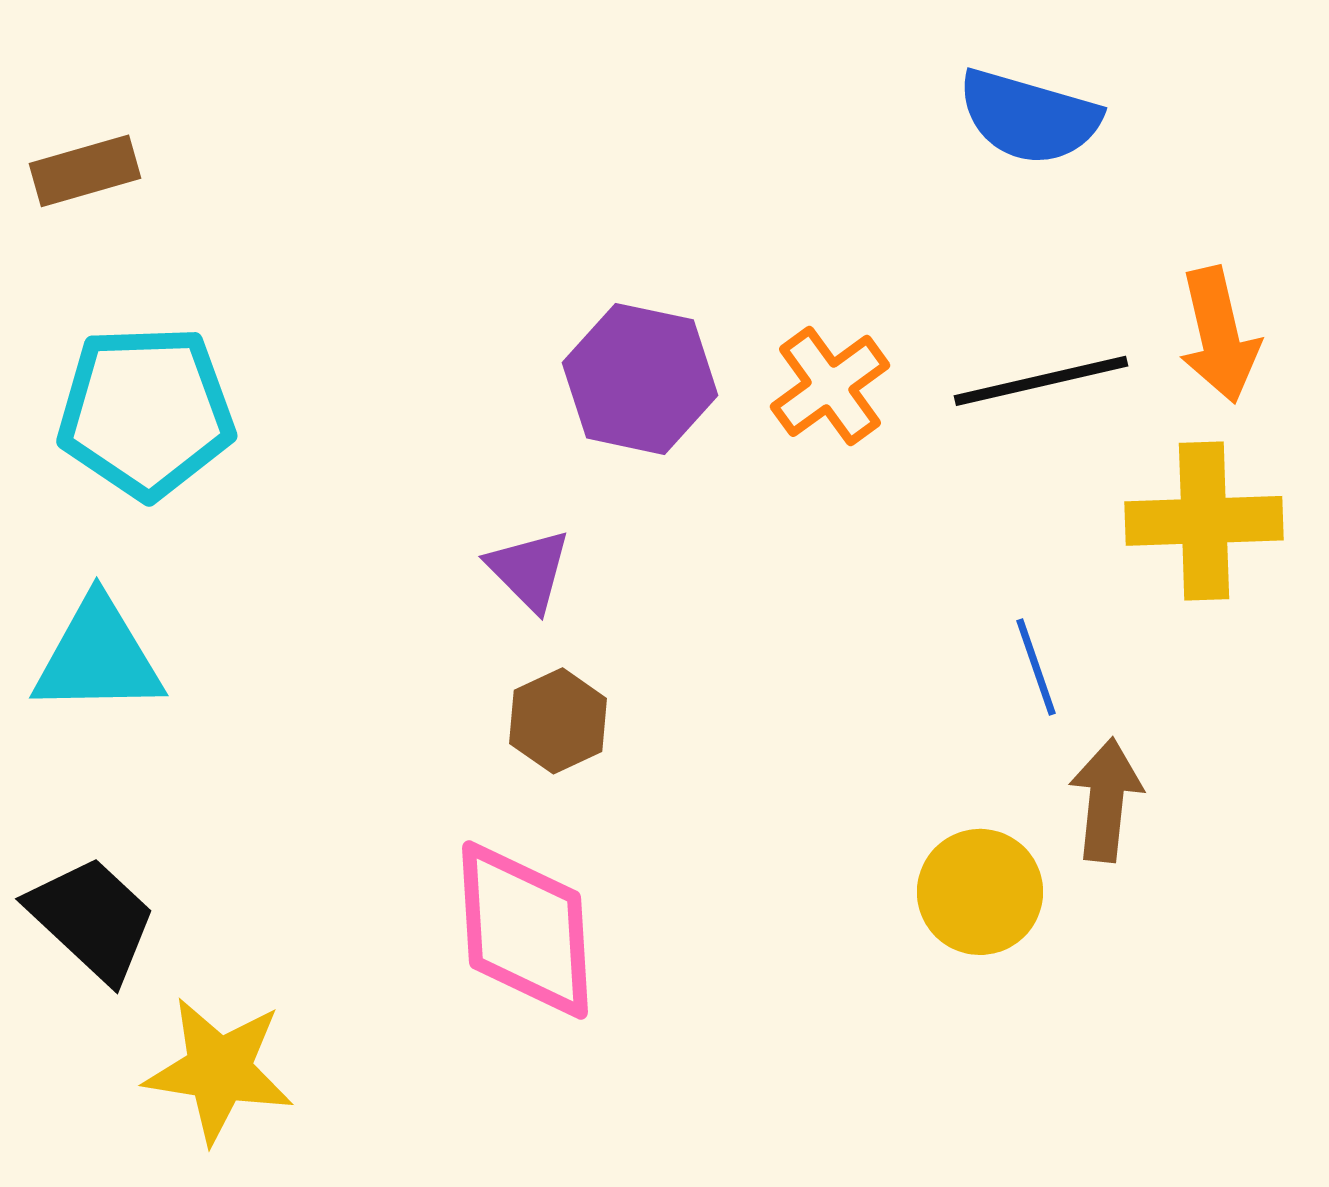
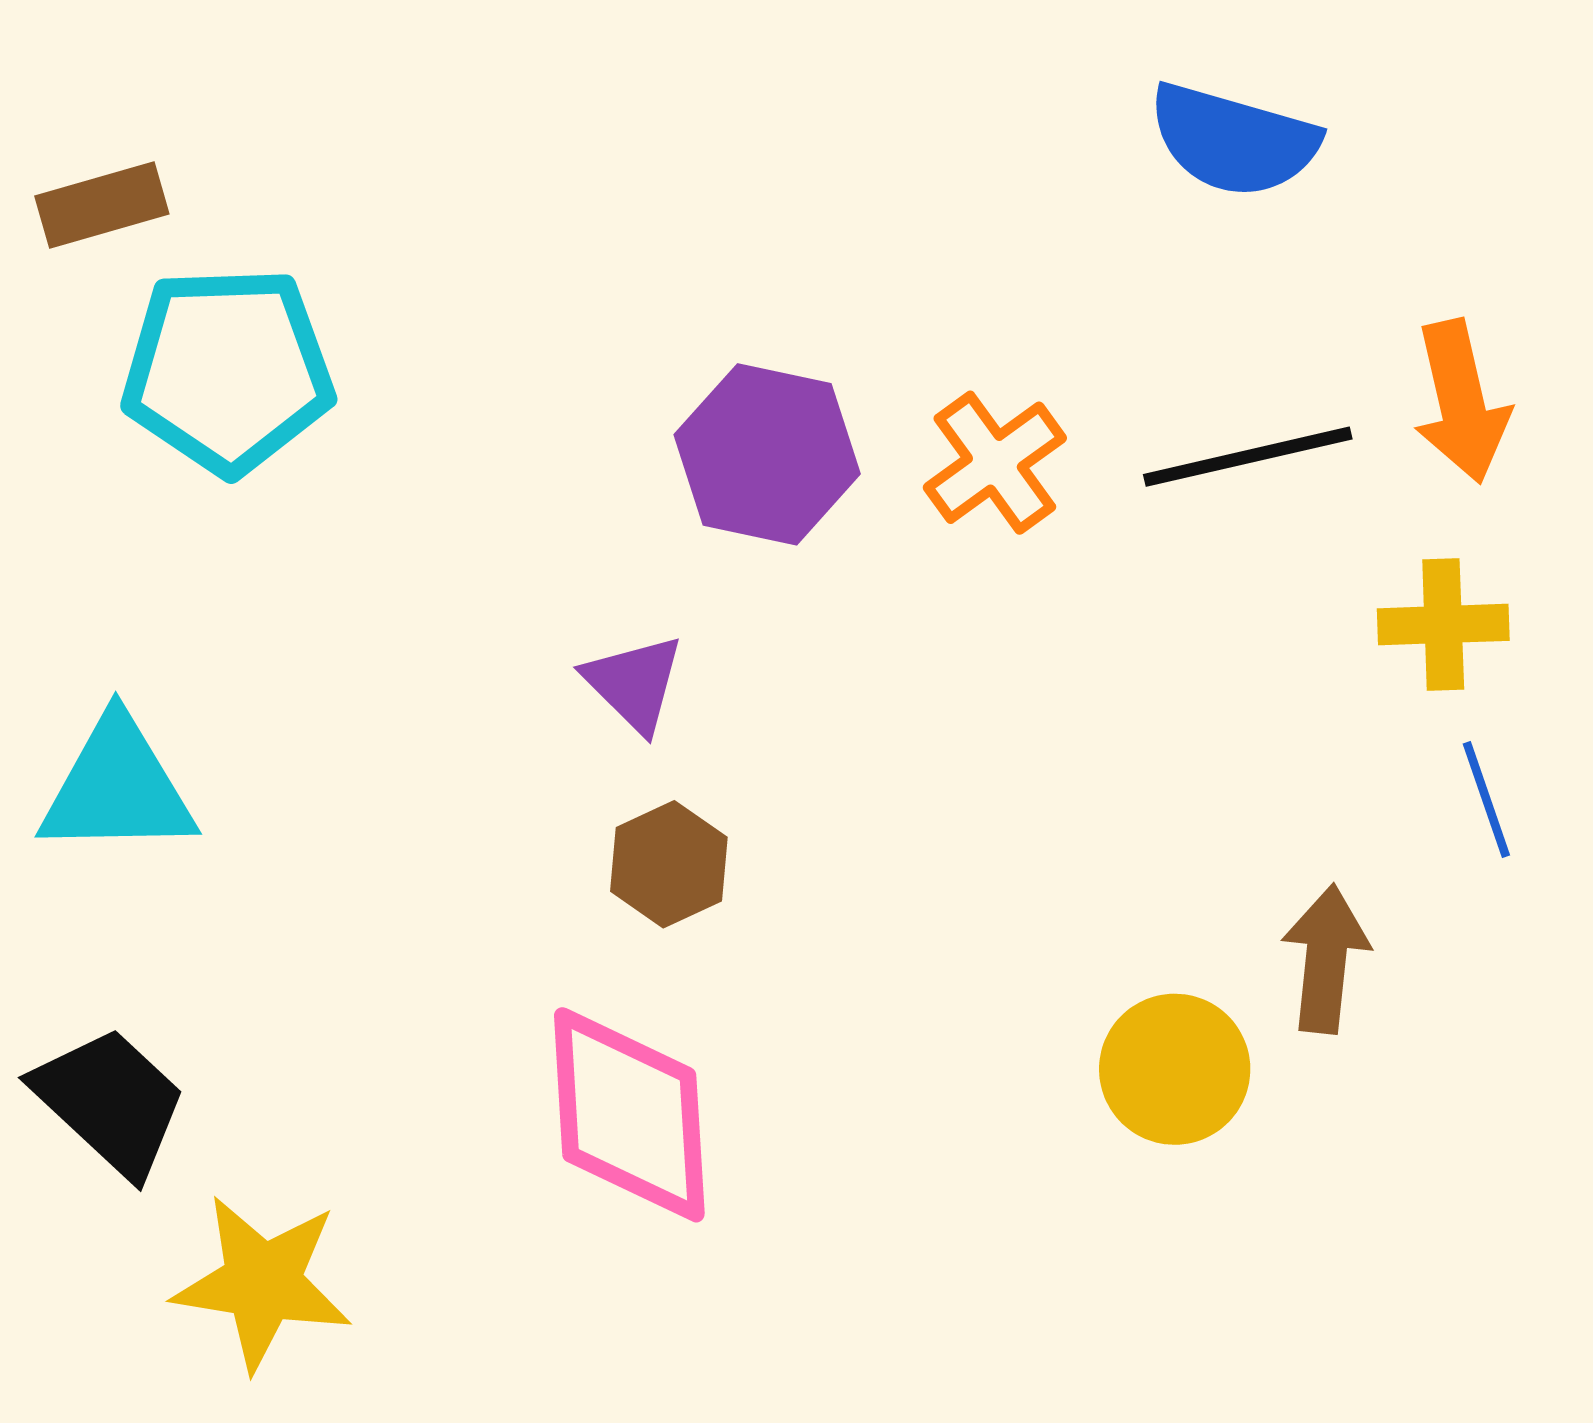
cyan pentagon: (146, 412) -> (228, 370), moved
yellow cross: (1204, 521) -> (1443, 625), size x0.7
blue line: (1036, 667) -> (1486, 800), moved

